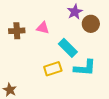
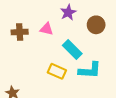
purple star: (75, 12) -> (68, 12), moved
yellow rectangle: (53, 69) -> (57, 71), turned 42

